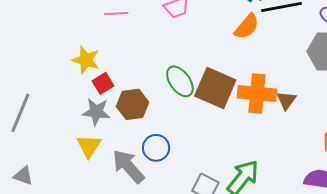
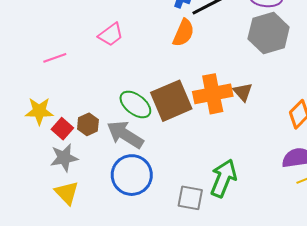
brown square: (215, 88) -> (171, 101), turned -30
brown hexagon: (133, 104) -> (88, 124), moved, size x0.7
blue circle: (156, 148) -> (132, 175), size x1.5
gray arrow: (128, 166) -> (125, 135), moved

